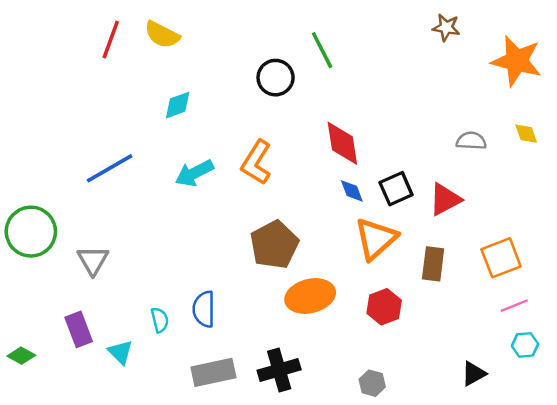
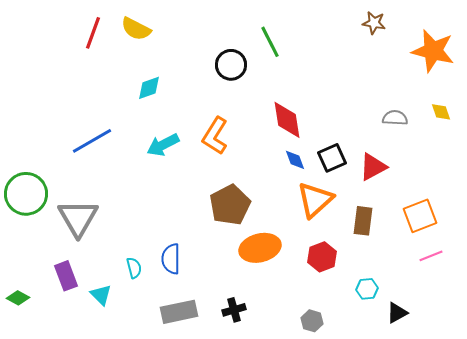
gray triangle: (93, 260) -> (78, 218), size x1.5
cyan hexagon: (525, 345) -> (367, 289), moved
black cross: (279, 370) -> (234, 310), size x0.7

